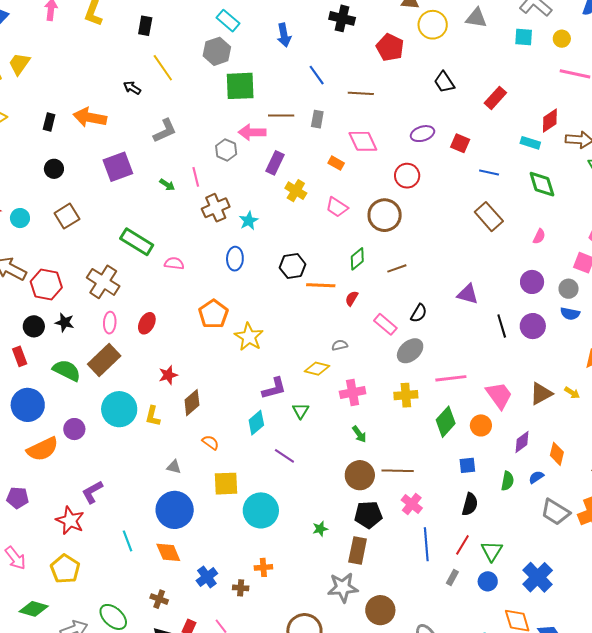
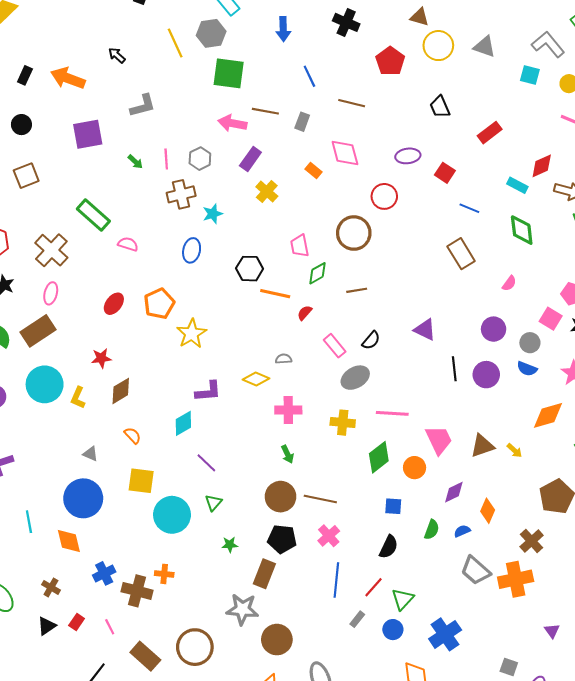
yellow line: (163, 68) -> (175, 43), moved
gray hexagon: (226, 150) -> (200, 159), moved
pink trapezoid: (337, 207) -> (300, 246), moved, turned 35
red ellipse: (147, 323) -> (114, 304), moved
green triangle: (301, 411) -> (213, 503), moved
brown cross: (241, 588) -> (137, 591), size x1.8

